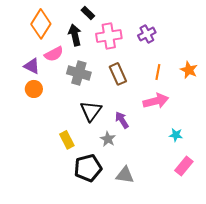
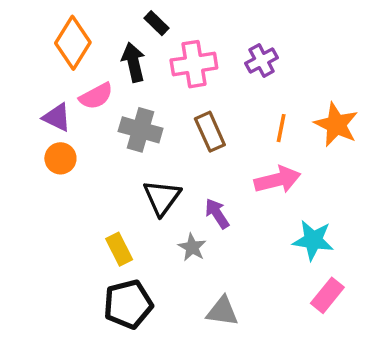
orange star: (189, 70) -> (336, 125), size x1.4
cyan star: (176, 135) -> (313, 240), size x1.6
black pentagon: (88, 168) -> (128, 304), moved

